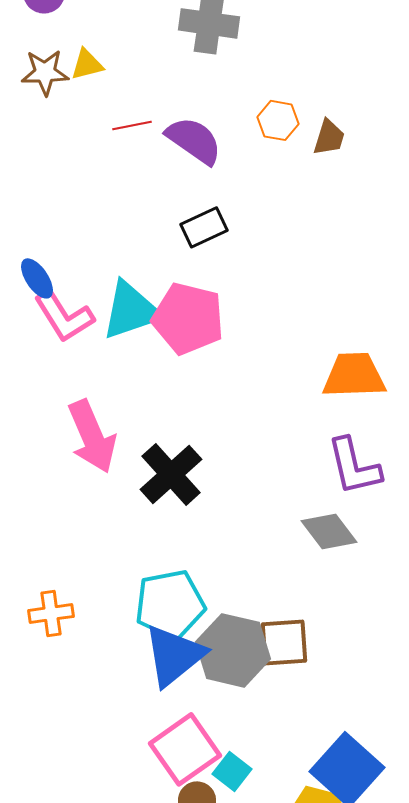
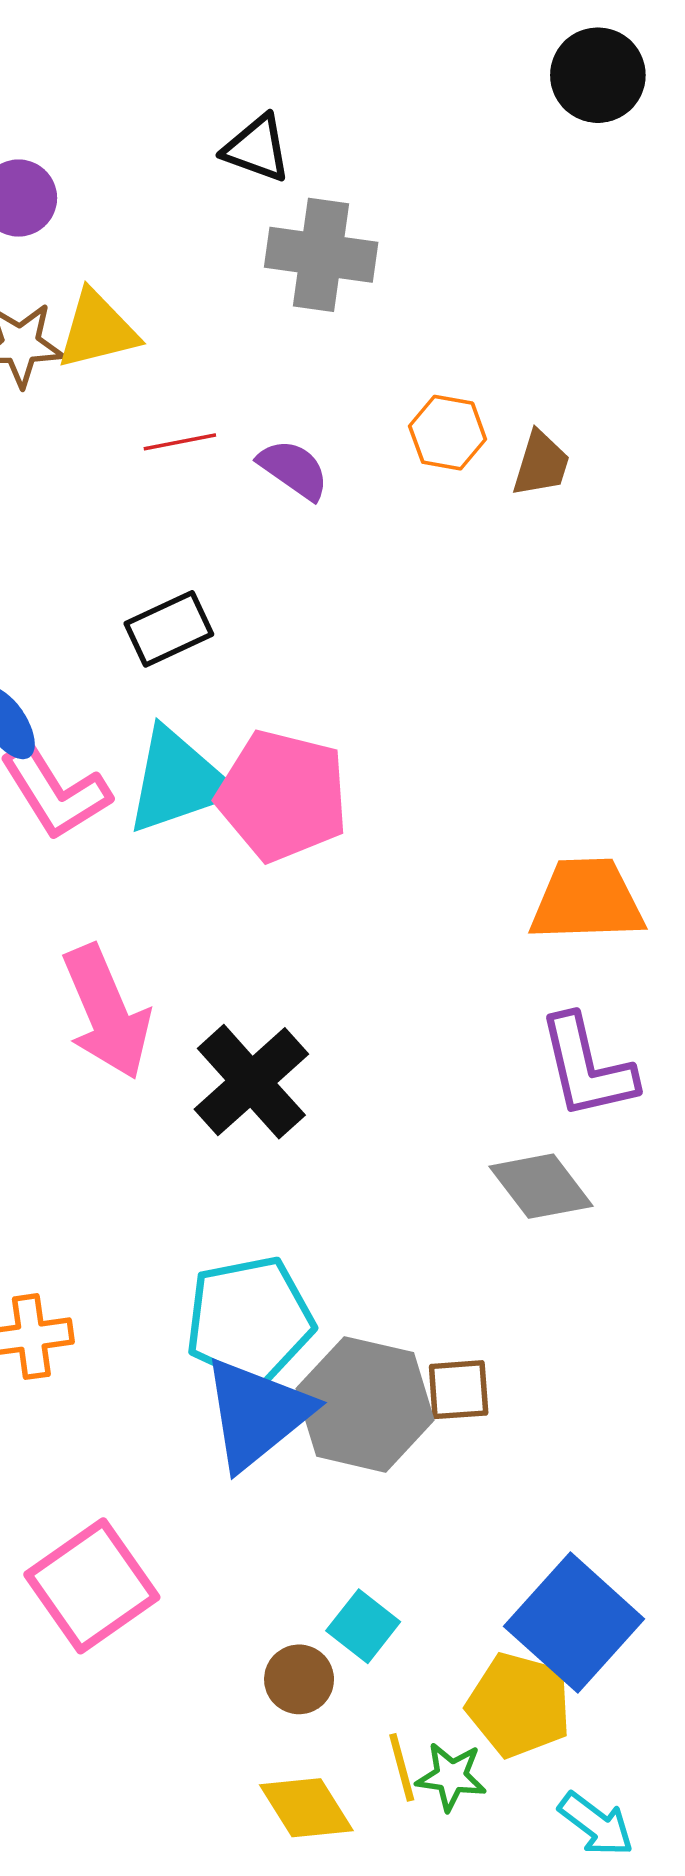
yellow triangle: (87, 64) -> (97, 330), size x1.4
purple semicircle: (194, 140) -> (294, 469), size x0.7
black rectangle: (204, 227) -> (169, 629), moved
brown square: (284, 642) -> (459, 1390), size x0.7
pink square: (185, 749) -> (92, 1586), moved

